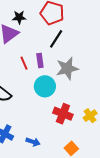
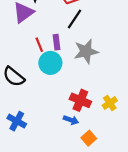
cyan circle: (45, 86) -> (50, 63), moved
blue arrow: (33, 142) -> (71, 120), moved

